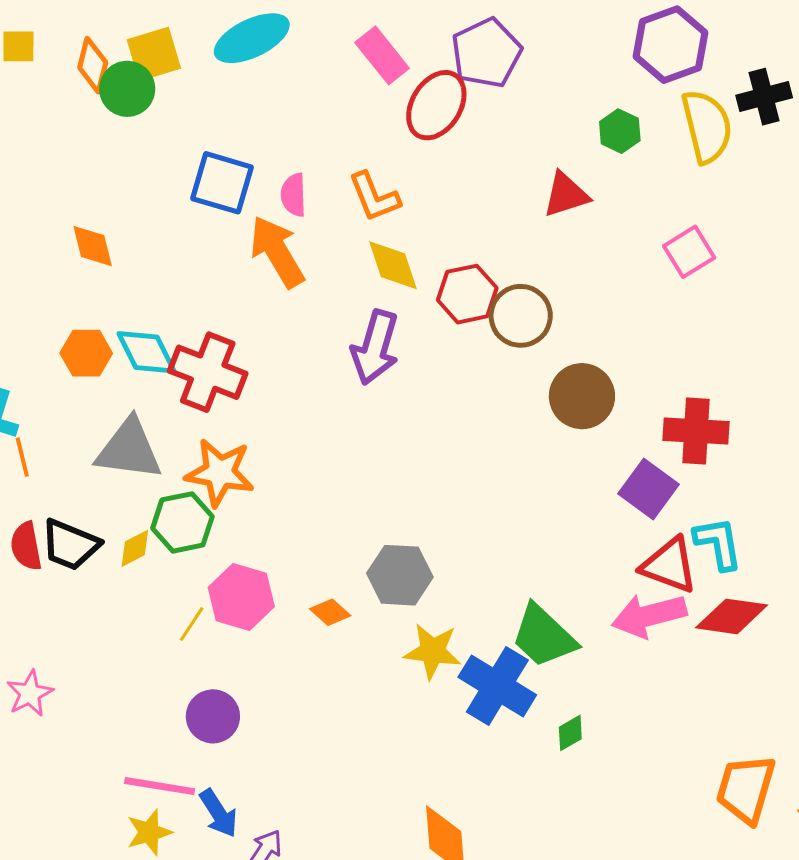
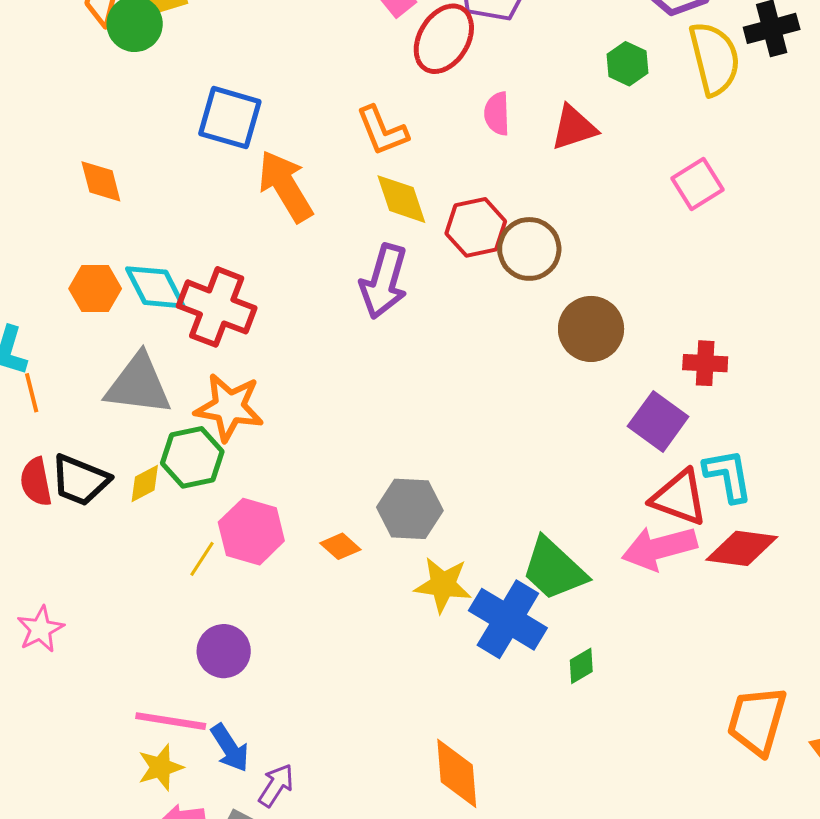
pink semicircle: (294, 195) -> (497, 114), moved
red cross: (696, 431) -> (705, 363), size x0.7

